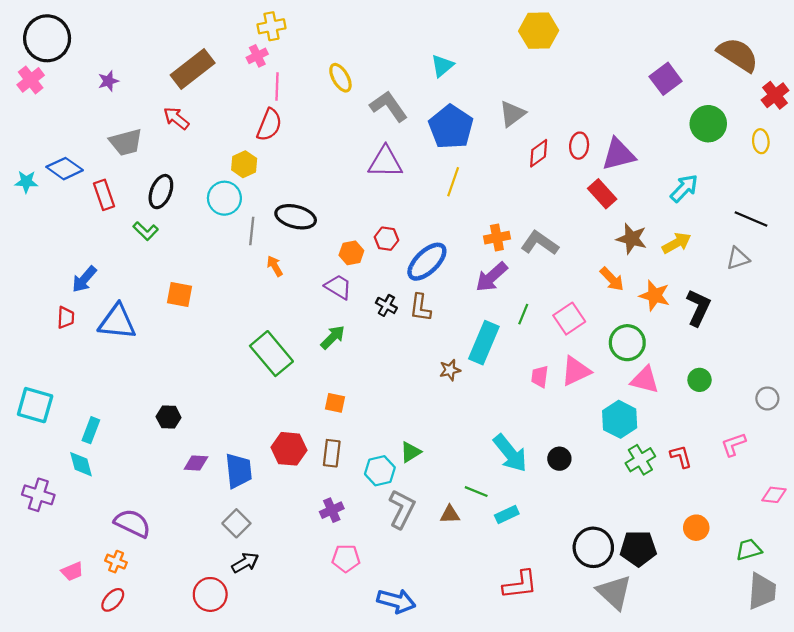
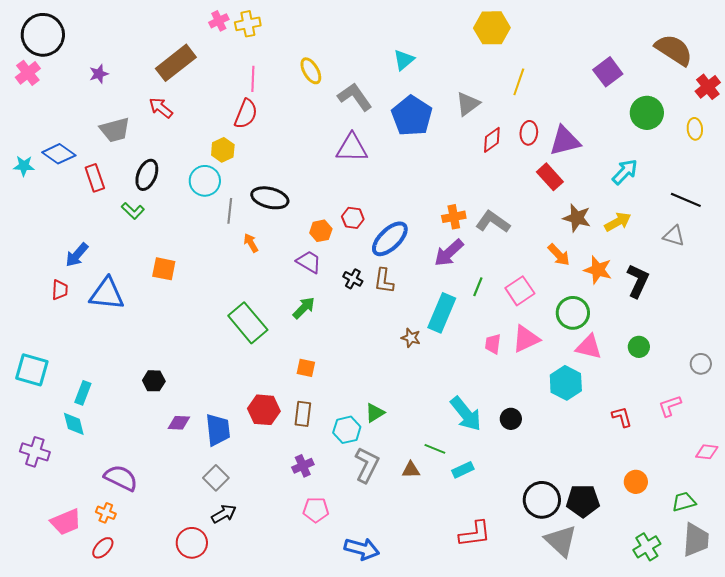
pink cross: (257, 56) -> (219, 21), moved
yellow line: (453, 182) -> (519, 82), moved
gray triangle: (738, 258) -> (674, 236), turned 35
brown star: (450, 370) -> (411, 338), turned 30
green cross: (640, 460) -> (647, 547), moved
pink trapezoid: (72, 571) -> (66, 522), size x1.5

